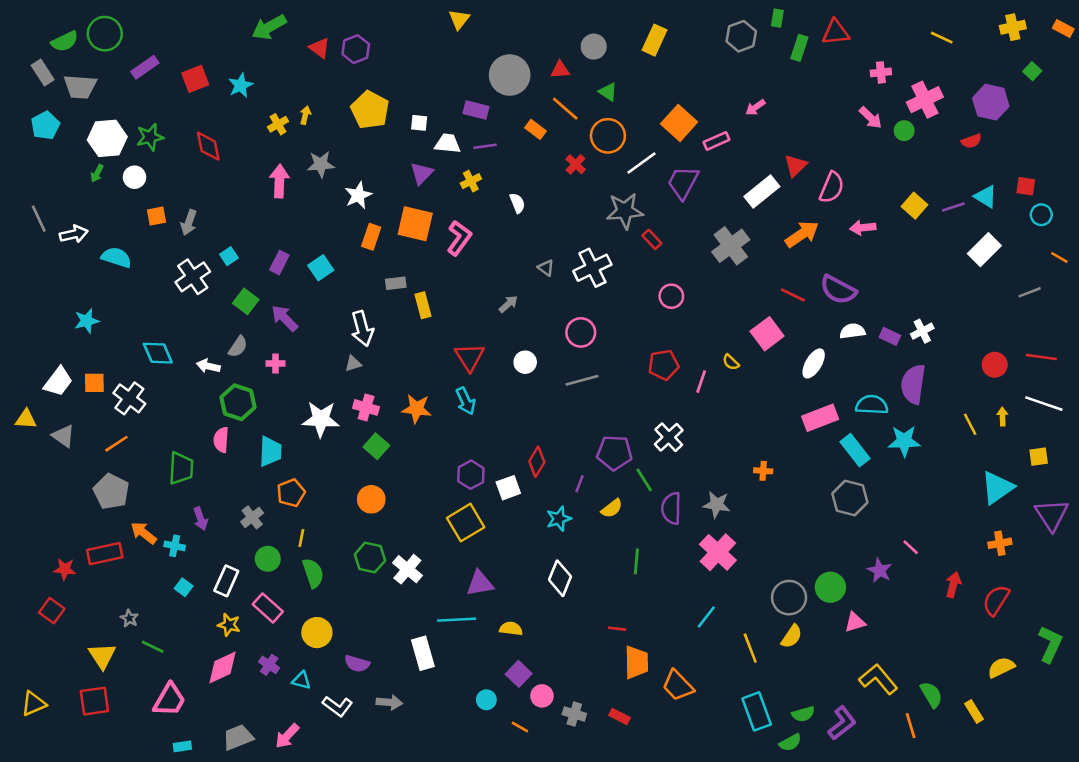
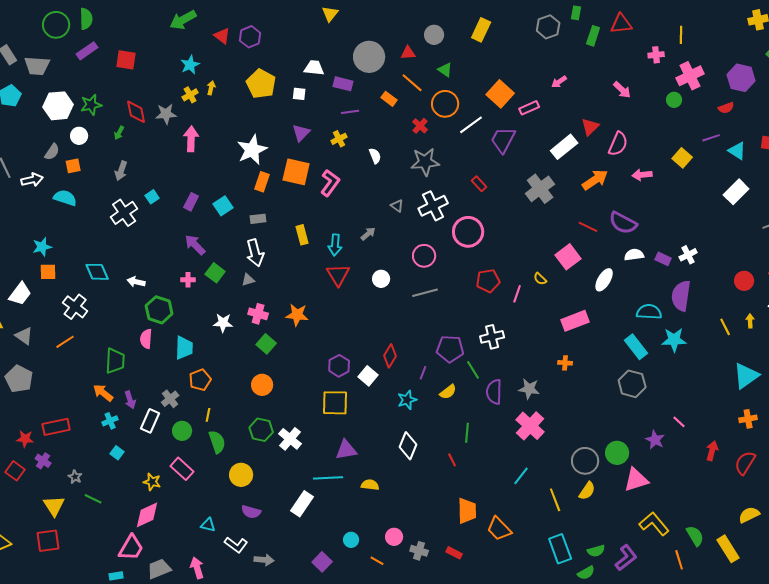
yellow line: (942, 38) -> (681, 35), moved, turned 66
green semicircle: (65, 41) -> (86, 19), moved, turned -65
red square: (195, 79) -> (126, 60), turned 30
cyan star: (241, 85) -> (190, 65), moved
pink arrow: (871, 118) -> (622, 90), moved
white trapezoid: (448, 144) -> (314, 68), moved
gray star: (321, 164) -> (166, 114), moved
green arrow: (97, 173) -> (119, 133), moved
white star: (358, 195) -> (252, 150), size x1.4
purple line: (953, 207) -> (711, 138), moved
gray star: (625, 211) -> (425, 162), moved
orange square: (157, 216) -> (73, 166), moved
gray rectangle: (396, 283) -> (258, 219), moved
pink circle: (671, 296) -> (468, 232), moved, size x1.6
green square: (246, 301) -> (215, 273), moved
gray semicircle: (238, 347) -> (52, 152), moved
orange square: (94, 383) -> (48, 272), moved
cyan arrow: (466, 401) -> (335, 245), moved, turned 30
pink rectangle: (820, 418) -> (575, 321), moved
white star: (321, 419) -> (223, 323), size x0.7
white cross: (669, 437) -> (492, 337), turned 30
white square: (508, 488) -> (368, 376), turned -30
gray pentagon: (111, 492) -> (19, 379), moved
yellow square: (466, 523) -> (335, 403), turned 32
orange arrow: (144, 533) -> (103, 393), moved
cyan cross: (175, 546) -> (110, 421), turned -35
white rectangle: (226, 581) -> (150, 421), moved
pink triangle: (855, 622) -> (636, 480), size x1.5
red line: (617, 629) -> (452, 460), moved, turned 56
yellow circle: (317, 633) -> (241, 475), moved
white rectangle: (423, 653) -> (302, 504), turned 50
purple cross: (269, 665) -> (43, 461), moved
purple square: (519, 674) -> (322, 562), moved
pink trapezoid: (169, 700) -> (131, 548), moved
gray arrow: (389, 702) -> (264, 560), moved
yellow rectangle: (974, 711) -> (728, 549), size x1.5
pink arrow: (287, 736) -> (197, 568), turned 120

